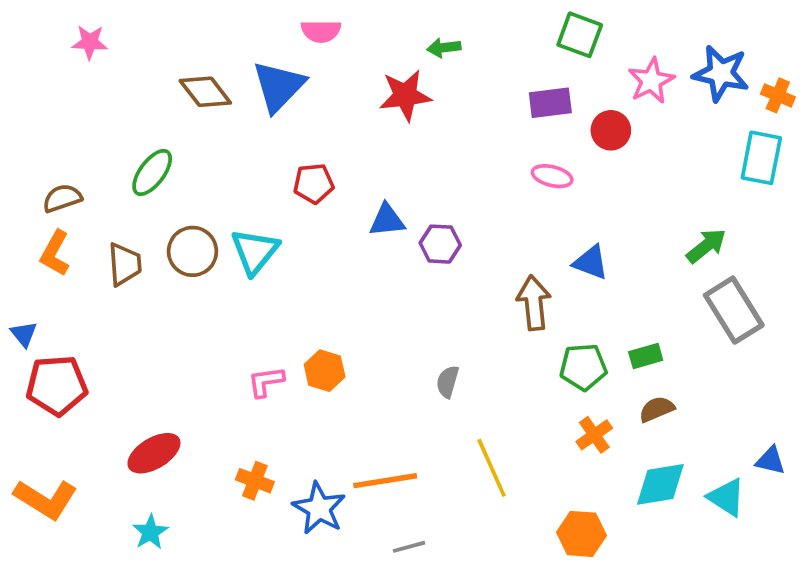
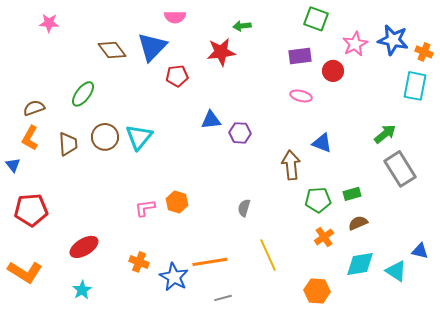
red pentagon: (314, 183) -> (177, 76), moved
blue triangle: (24, 334) -> (13, 165), moved

